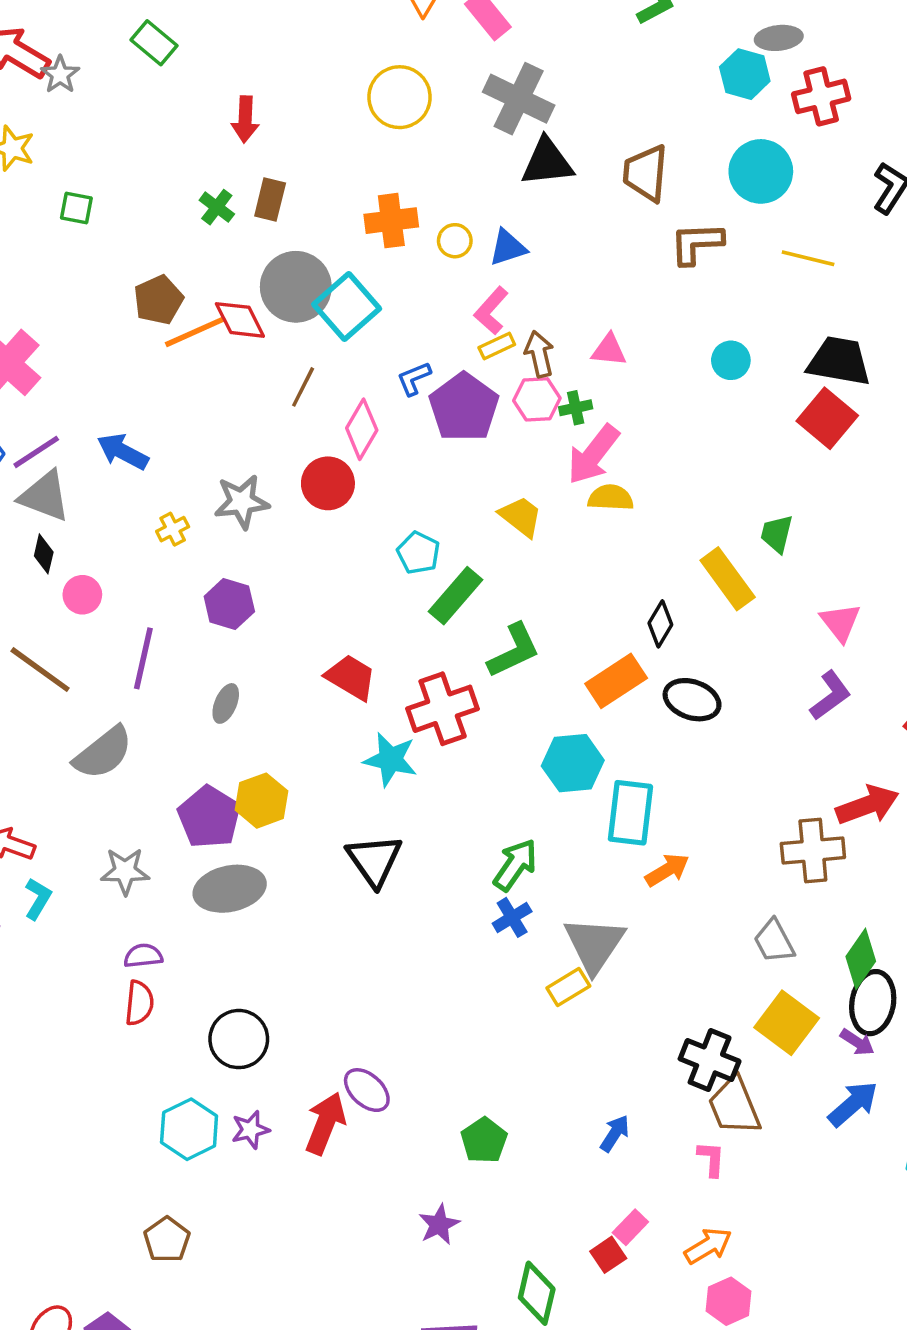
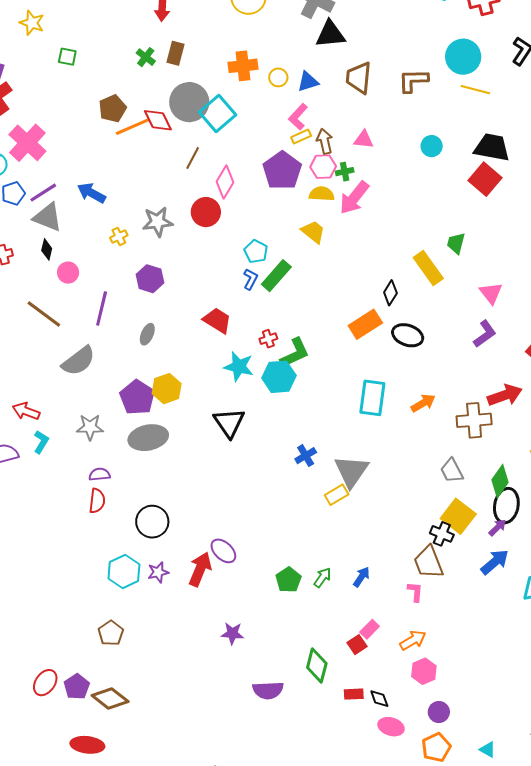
cyan circle: (761, 171) -> (463, 57), moved
brown trapezoid: (646, 173) -> (359, 78), moved
blue L-shape: (414, 379) -> (250, 279), moved, turned 140
yellow semicircle: (611, 498) -> (322, 194), moved
green L-shape: (514, 651) -> (295, 353), moved
red cross: (443, 709) -> (268, 339), size x0.5
cyan hexagon: (573, 763) -> (279, 377), moved
green arrow: (515, 865) -> (322, 578), moved, size x0.7
orange arrow: (667, 870) -> (423, 403), moved
purple arrow: (857, 1042) -> (497, 528), turned -78
black cross: (710, 1060) -> (442, 534), moved, size x0.7
purple star: (439, 1225) -> (232, 633), moved, turned 30

